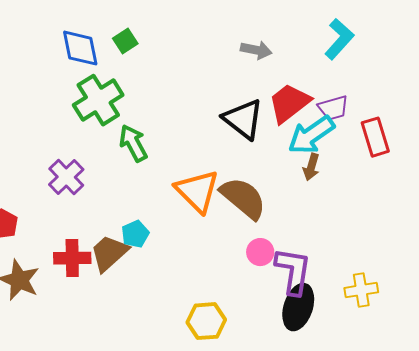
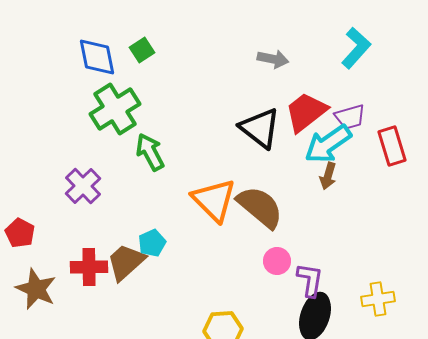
purple L-shape: (293, 271) -> (310, 280), size x0.7

